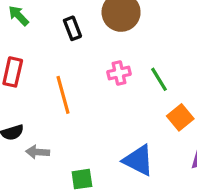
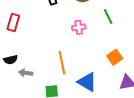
green line: (159, 79) -> (108, 17), moved
orange line: (63, 95) -> (62, 62), moved

